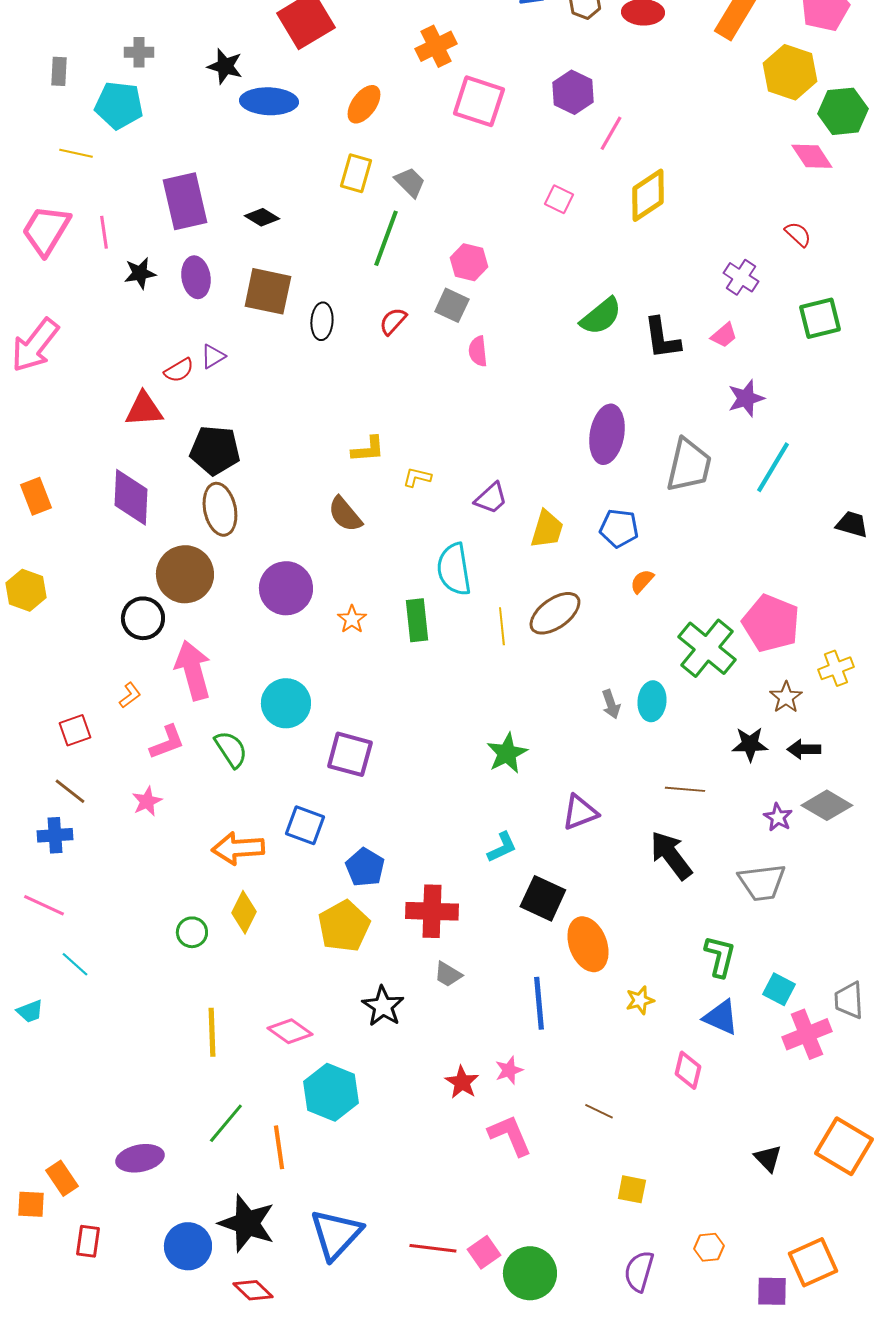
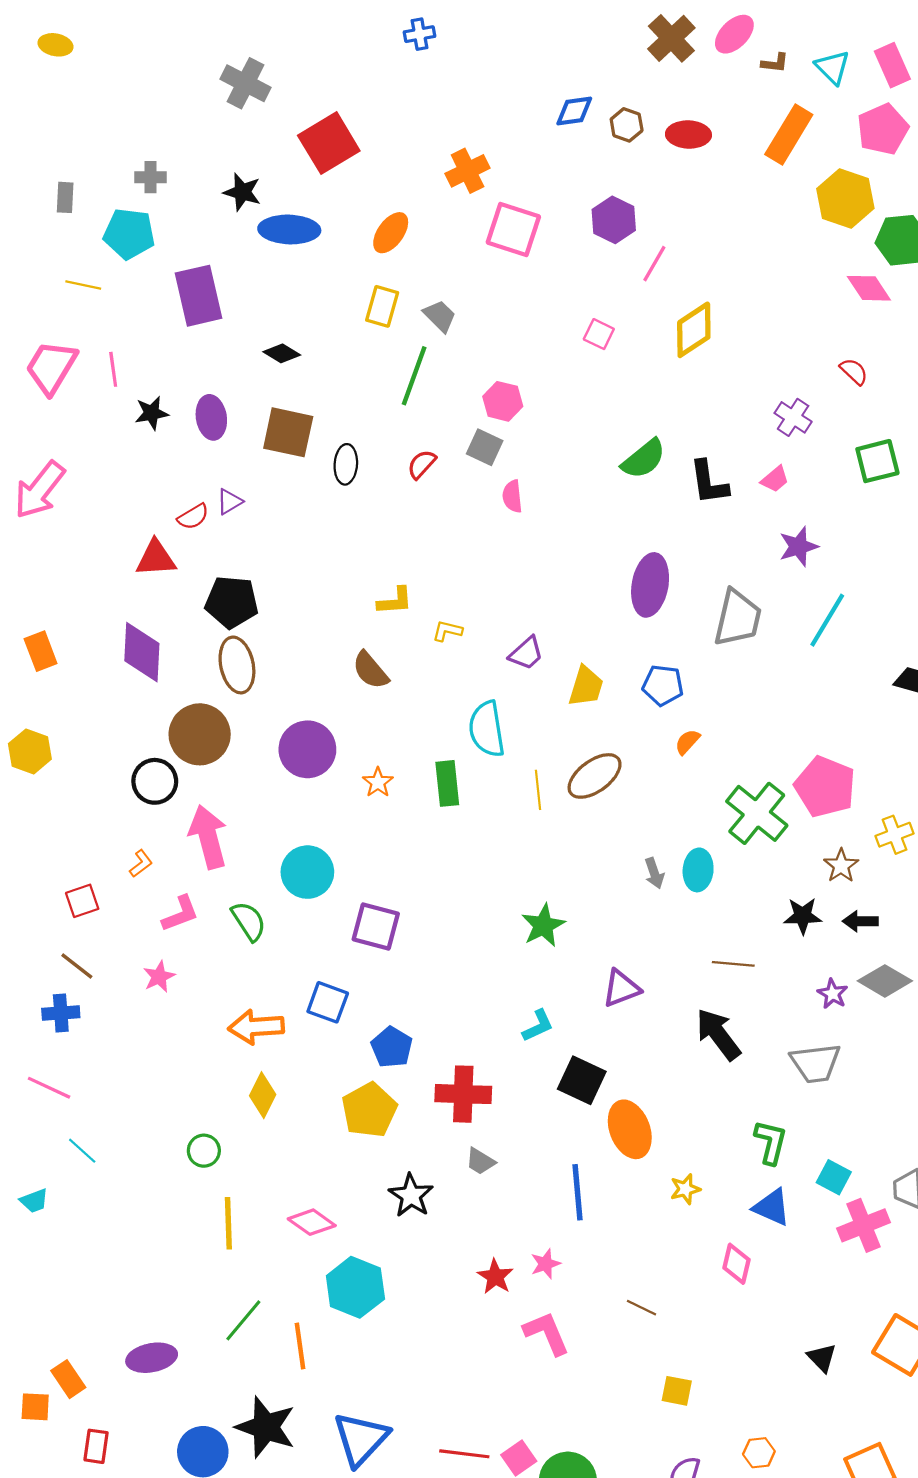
purple rectangle: (185, 201) -> (199, 296), moved
green circle: (192, 932) -> (204, 1151), moved

